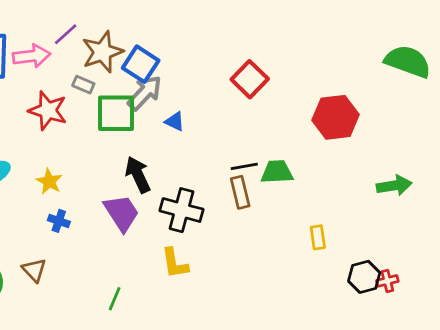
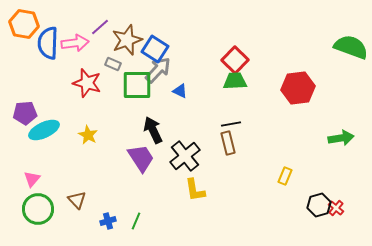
green trapezoid: (277, 172) -> (235, 81), moved
black cross: (181, 210) -> (185, 156), turned 36
blue cross: (59, 221) -> (108, 221), moved, turned -35
yellow rectangle: (318, 237) -> (285, 176), turned 30
yellow L-shape: (175, 263) -> (195, 190), moved
red cross: (387, 281) -> (336, 208), turned -35

